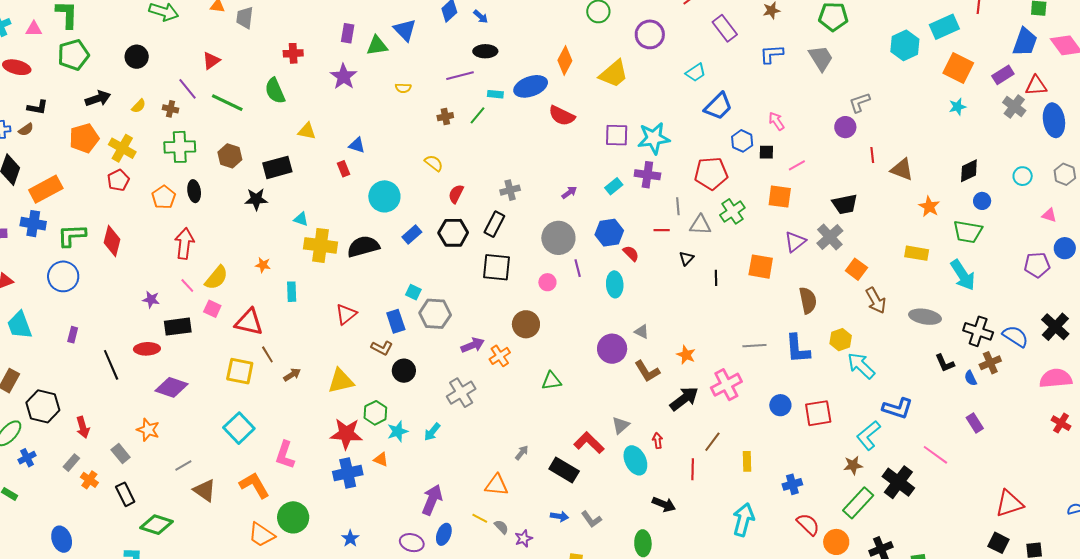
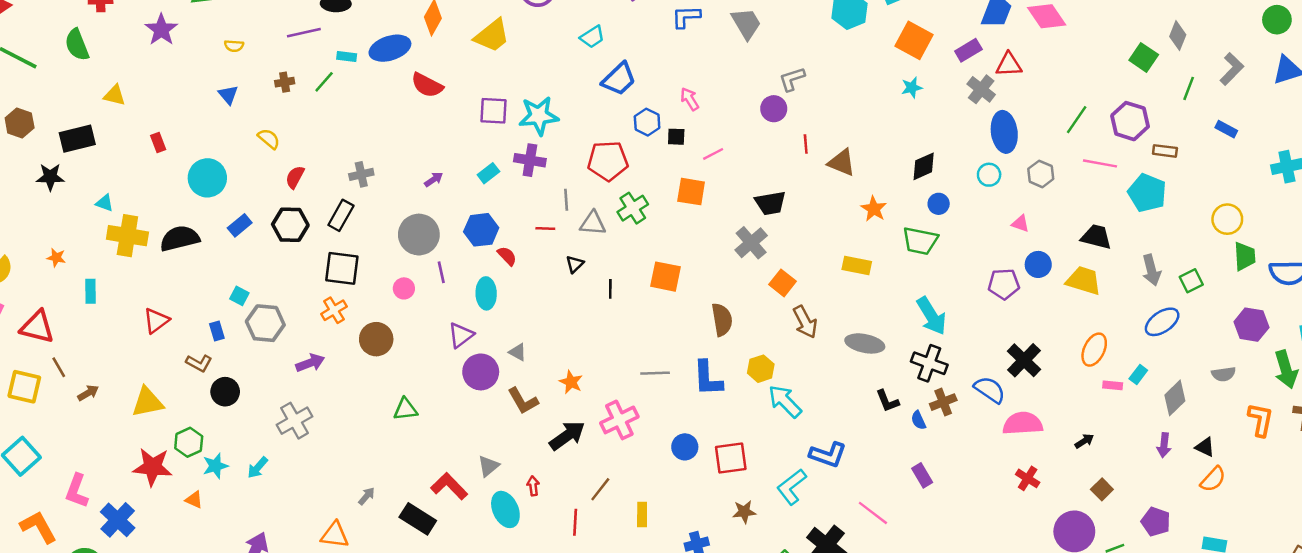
blue ellipse: (1054, 120) -> (1004, 132), moved
blue triangle: (357, 145) -> (228, 95), moved, turned 30
purple triangle: (795, 242) -> (461, 335), moved
cyan arrow: (963, 275) -> (932, 316), moved
blue rectangle: (396, 321) -> (217, 331), size x0.7
blue semicircle: (1015, 336) -> (990, 390), moved
orange cross: (500, 356) -> (334, 310), moved
brown star: (853, 465) -> (744, 512), moved
blue cross: (348, 473) -> (118, 520), moved, turned -36

